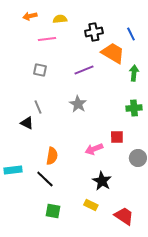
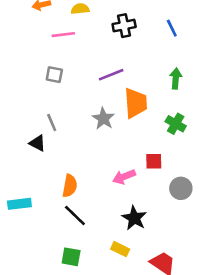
orange trapezoid: (113, 53) -> (136, 103), moved, turned 55
green cross: (134, 108) -> (176, 124), turned 35
black line: (45, 179) -> (75, 215), moved

